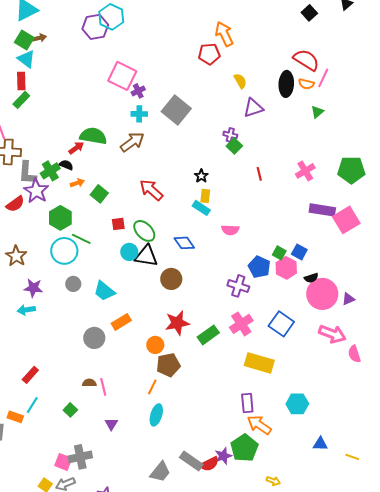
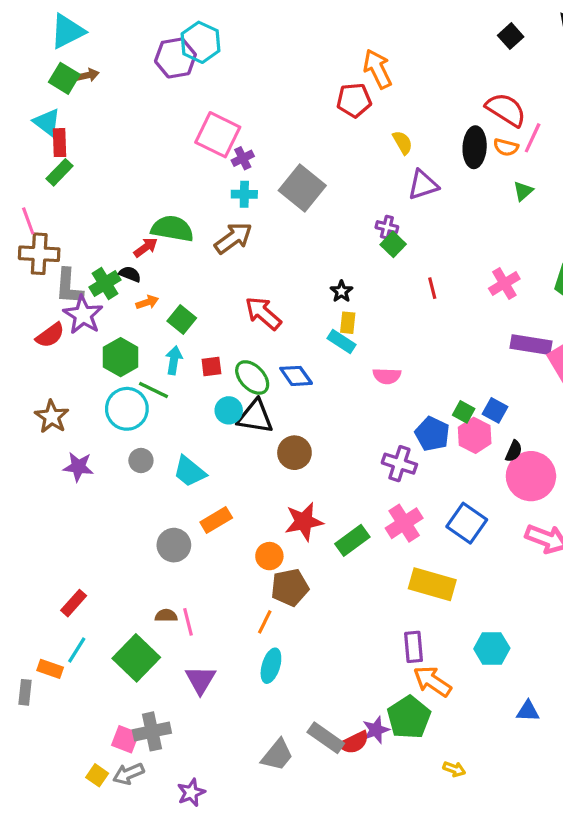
cyan triangle: (26, 59) -> (47, 122), moved
blue diamond: (184, 243) -> (296, 376), moved
black semicircle: (311, 278) -> (514, 451), turned -48
cyan arrow: (26, 310) -> (174, 360), moved, turned 108
green square: (70, 410) -> (136, 658), size x2.0
purple triangle: (111, 424) -> (200, 680), size x1.5

